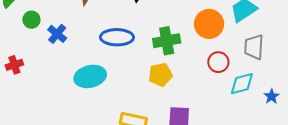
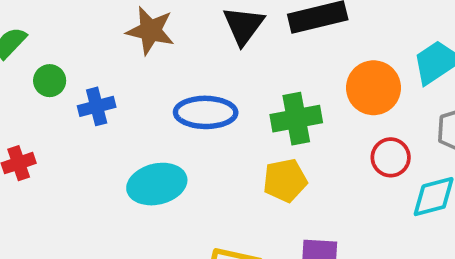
blue cross: (57, 34) -> (97, 106), turned 36

